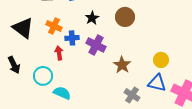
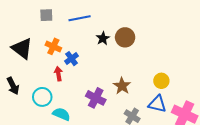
black star: (92, 18) -> (103, 38), moved
blue cross: (72, 38) -> (72, 59), turned -32
purple cross: (96, 45) -> (96, 98), moved

